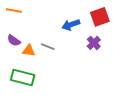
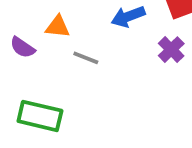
orange triangle: (29, 51) -> (58, 27), moved

